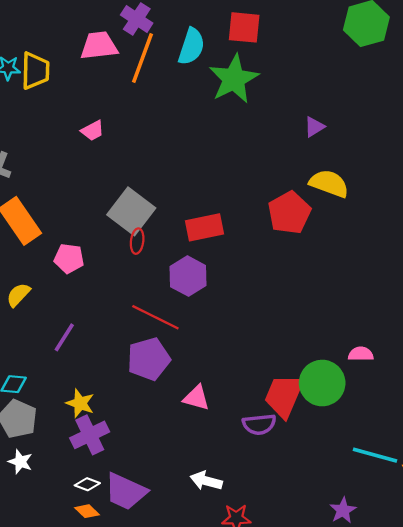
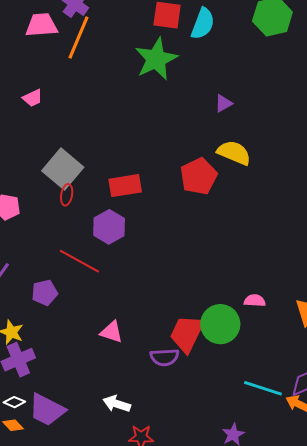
cyan semicircle: (191, 46) -> (203, 24), moved
purple pentagon: (149, 359) -> (45, 293), moved, size x0.7

